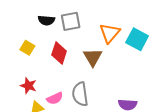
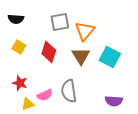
black semicircle: (46, 20) -> (16, 19), moved
orange triangle: (110, 33) -> (85, 31), moved
cyan square: (137, 39) -> (110, 57), moved

